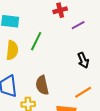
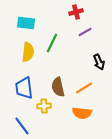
purple line: (78, 25) -> (85, 32), moved
orange line: (83, 92) -> (84, 88), moved

